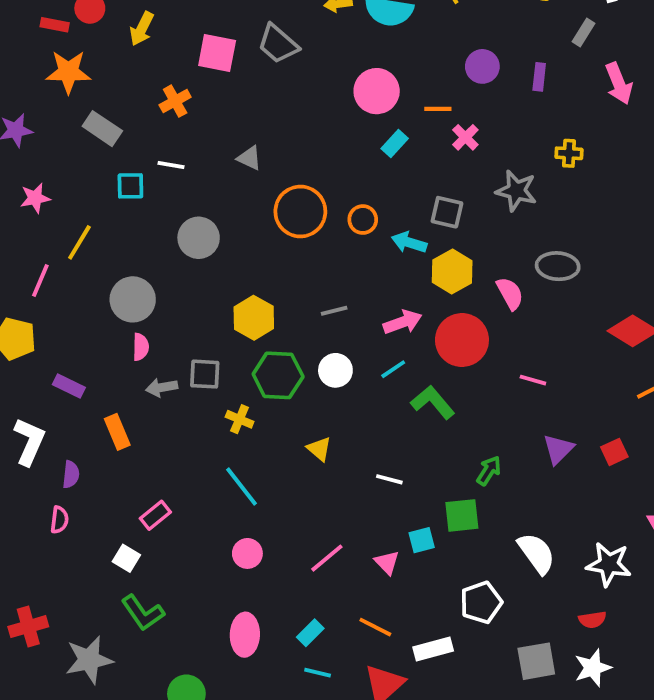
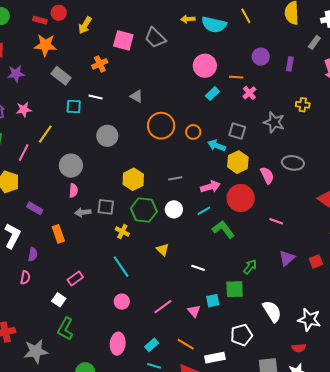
green L-shape: (143, 613) -> (65, 329), turned 60

